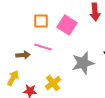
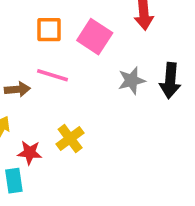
gray star: (83, 63) -> (132, 81), moved, size x0.7

